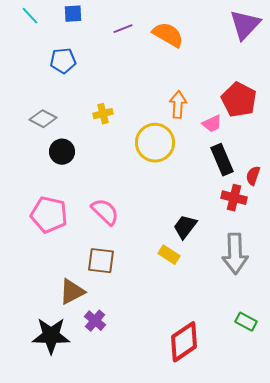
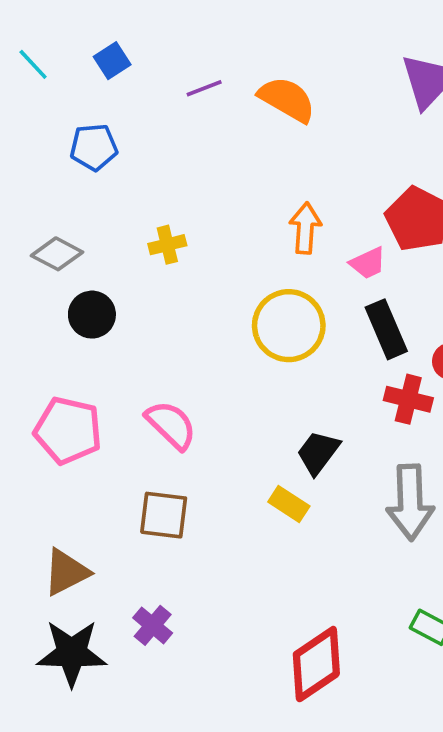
blue square: (73, 14) -> (112, 61), turned -30
yellow circle: (155, 143) -> (289, 326), moved
brown triangle: (72, 292) -> (66, 572), moved

